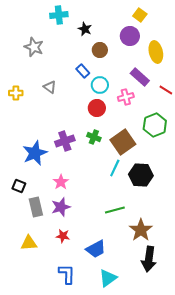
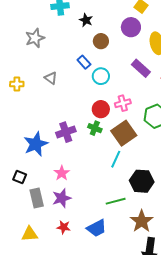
gray star: (34, 47) -> (35, 38), turned 30
pink cross: (126, 97) -> (123, 103), moved
red circle: (97, 108) -> (101, 109), moved
black hexagon: (141, 175) -> (142, 181), moved
blue trapezoid: (96, 249) -> (97, 228), moved

